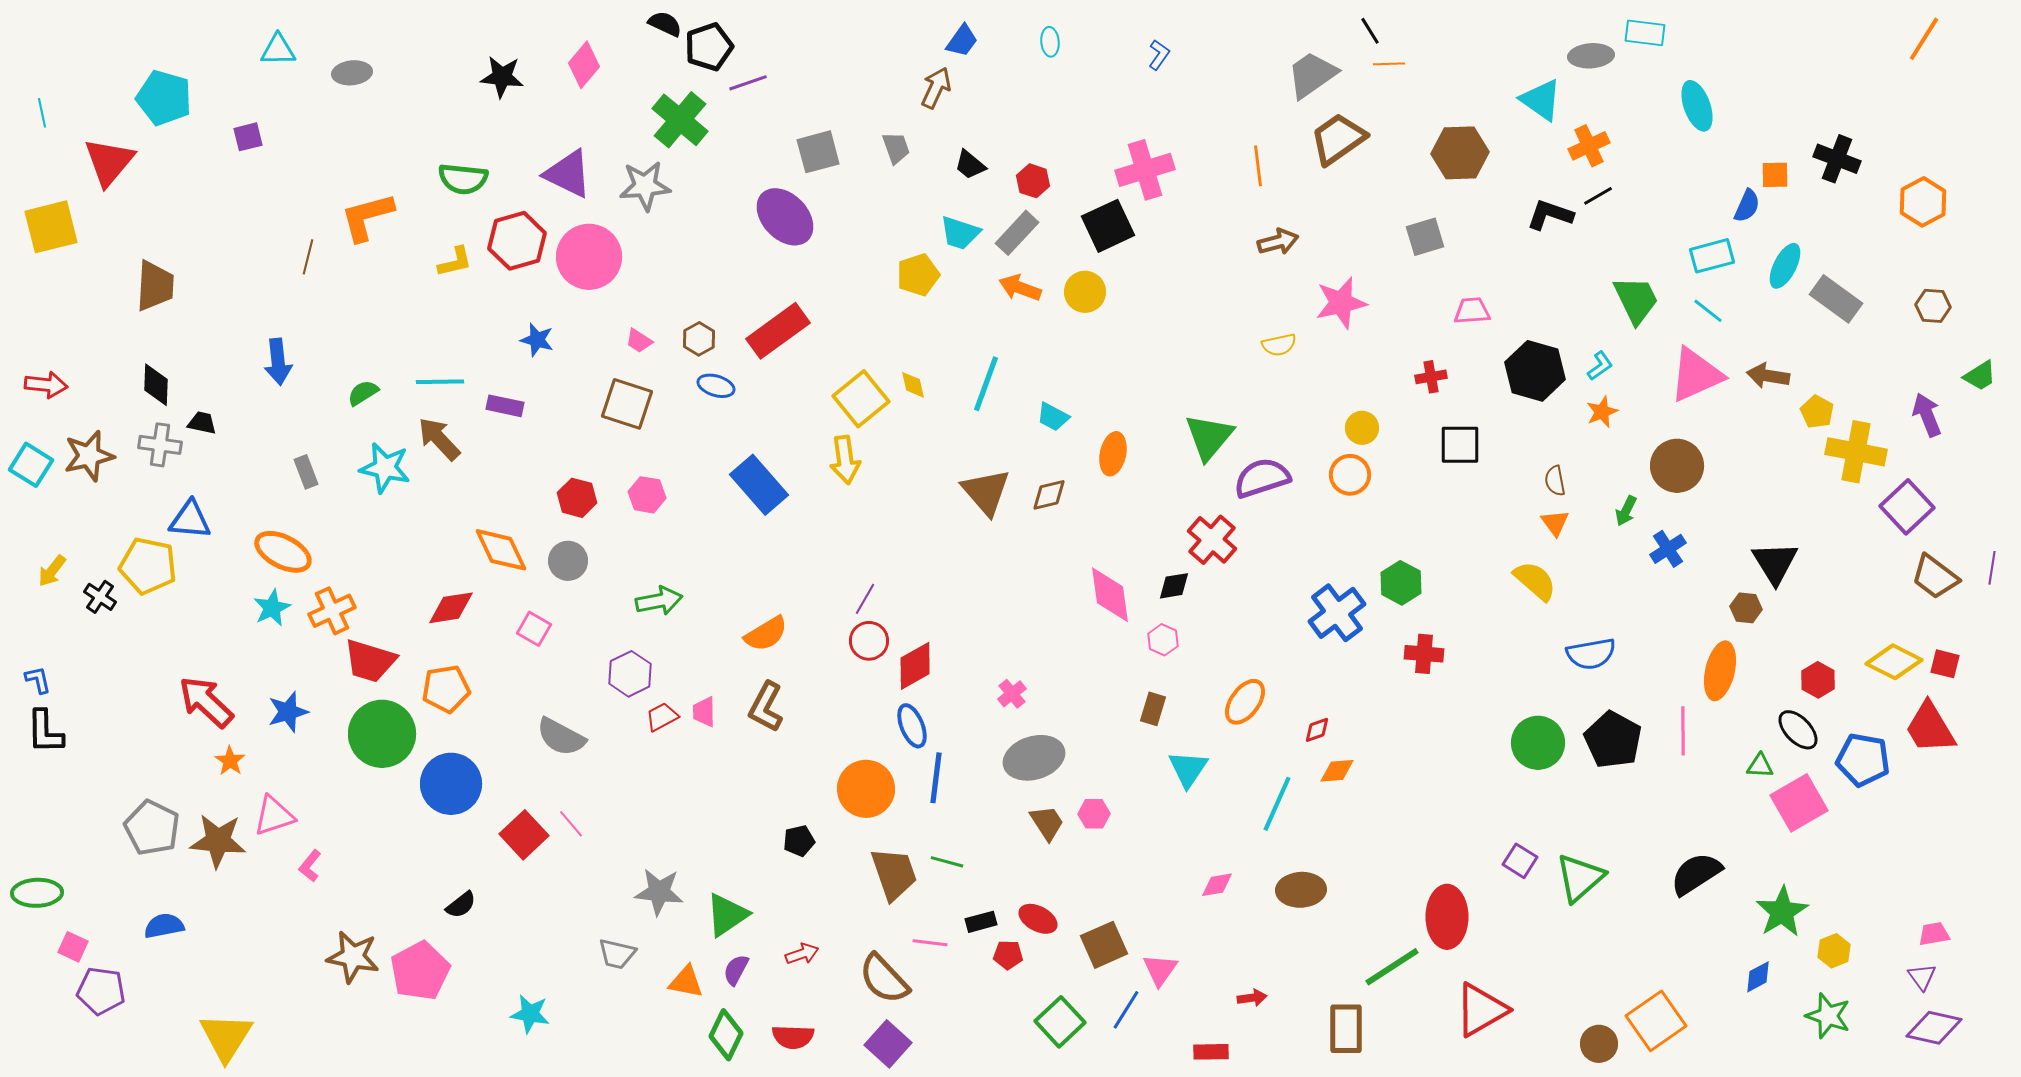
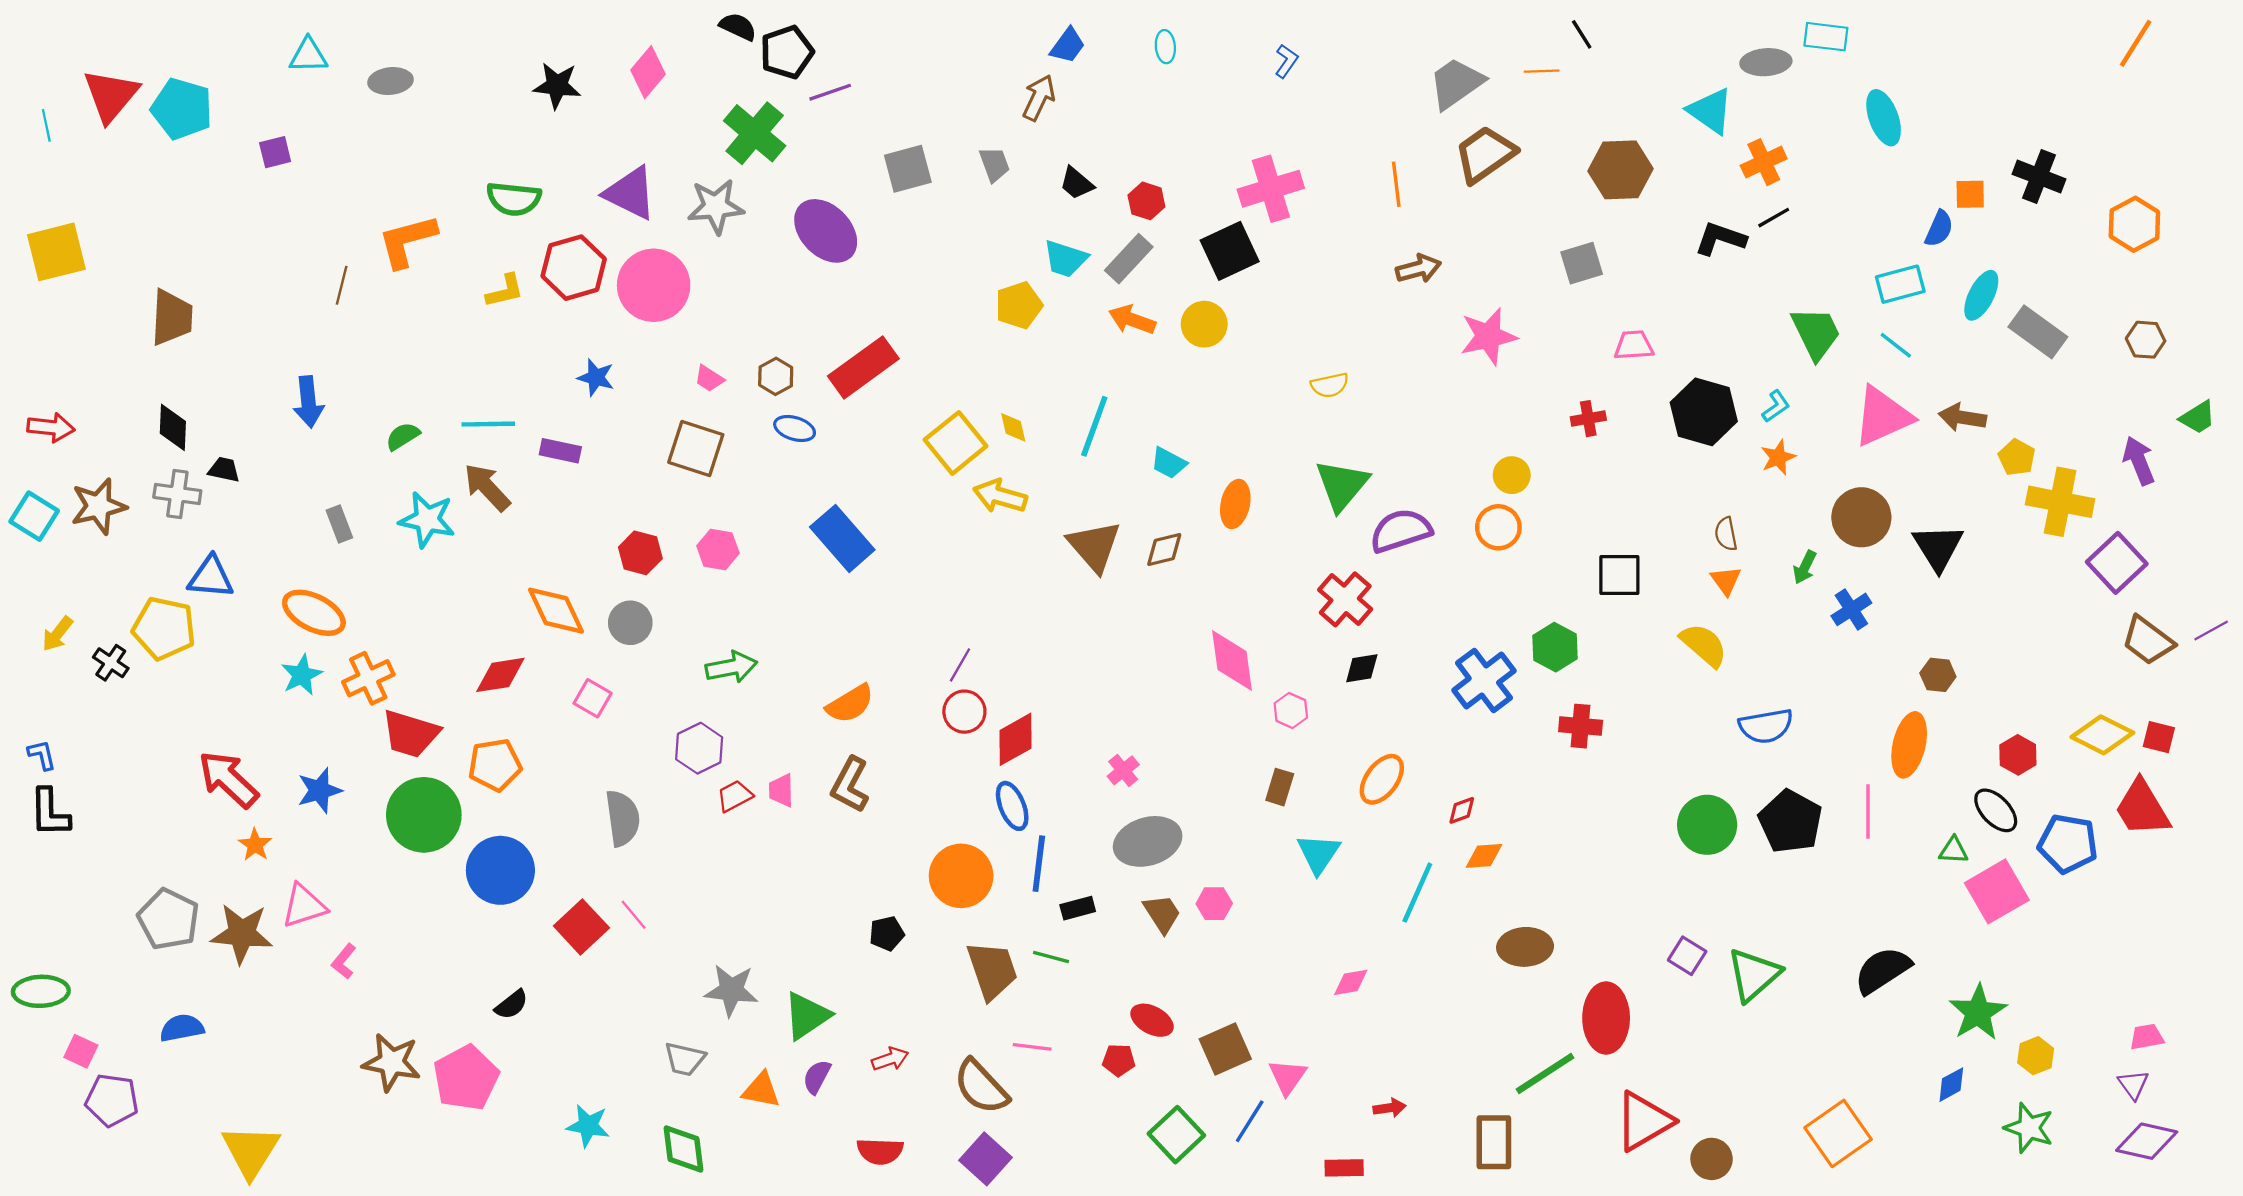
black line: (1370, 31) -> (1582, 34), moved
red triangle: (109, 162) -> (111, 95), moved
purple ellipse: (785, 217) -> (826, 231), moved
yellow semicircle: (1279, 345) -> (1330, 385), moved
black square: (1460, 445) -> (1619, 575), moved
yellow arrow: (845, 460) -> (1000, 496), moved, turned 114
black triangle: (1775, 563) -> (1938, 547), moved
purple line: (1992, 568) -> (2211, 631), turned 52
black diamond: (1174, 586) -> (1362, 668), moved
gray semicircle: (561, 737) -> (623, 818), turned -126
brown ellipse: (1301, 890) -> (1525, 947), moved
black rectangle: (981, 922) -> (1078, 908), moved
green diamond: (726, 1035) -> (684, 1149), moved, turned -33
brown circle: (1599, 1044) -> (1712, 1159), moved

